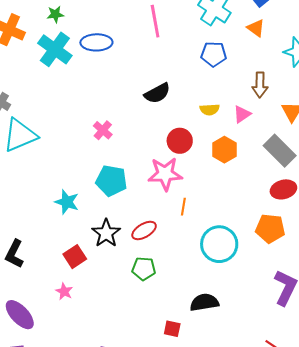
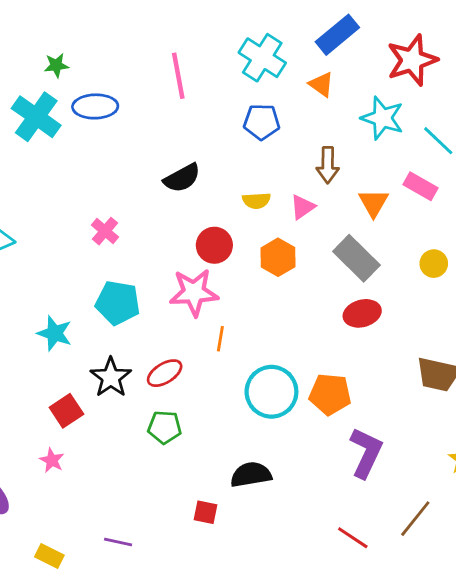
green star: (55, 14) -> (56, 65), moved
orange pentagon: (270, 228) -> (330, 394), moved

